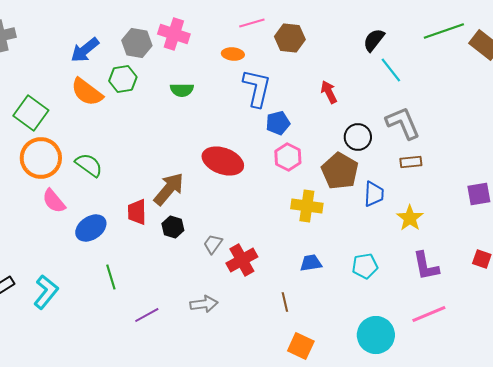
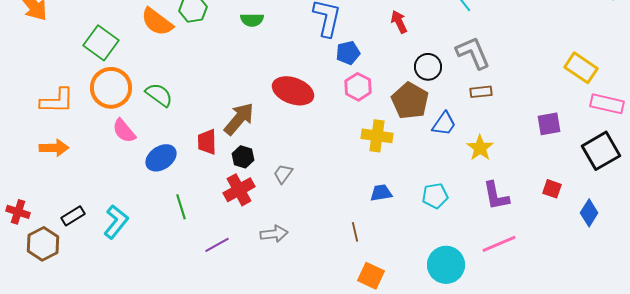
blue trapezoid: (374, 194) -> (444, 124), turned 32
red cross: (242, 260) -> (239, 190), moved

